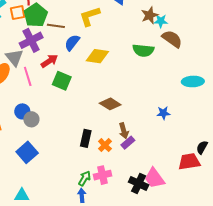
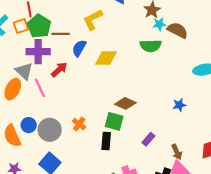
cyan star: (161, 21) -> (159, 24), moved
purple cross: (31, 40) -> (38, 52), turned 35
green square: (62, 81) -> (114, 121), moved
blue circle: (22, 111) -> (29, 125), moved
gray circle: (31, 119) -> (50, 130), size x1.5
brown arrow: (124, 131) -> (177, 152), moved
orange cross: (105, 145) -> (79, 124), moved

